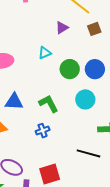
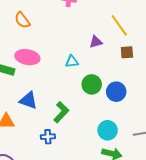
cyan circle: (85, 99) -> (108, 130), moved
green L-shape: (49, 104) -> (61, 112), turned 55

